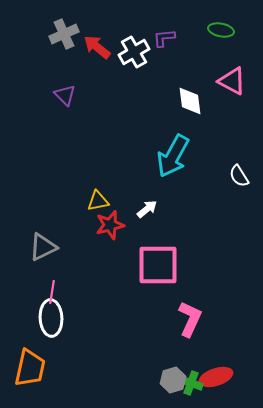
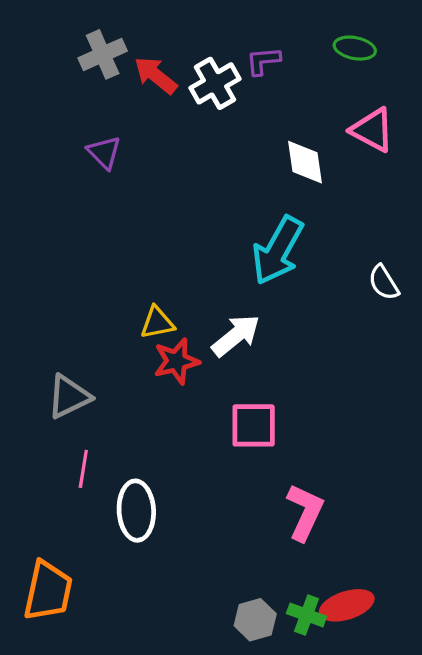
white arrow: (147, 209) -> (236, 336), size x1.5
pink square: (158, 265) -> (254, 425), size x0.7
white ellipse: (51, 318) -> (136, 511), moved
gray hexagon: (173, 380) -> (255, 620), moved

